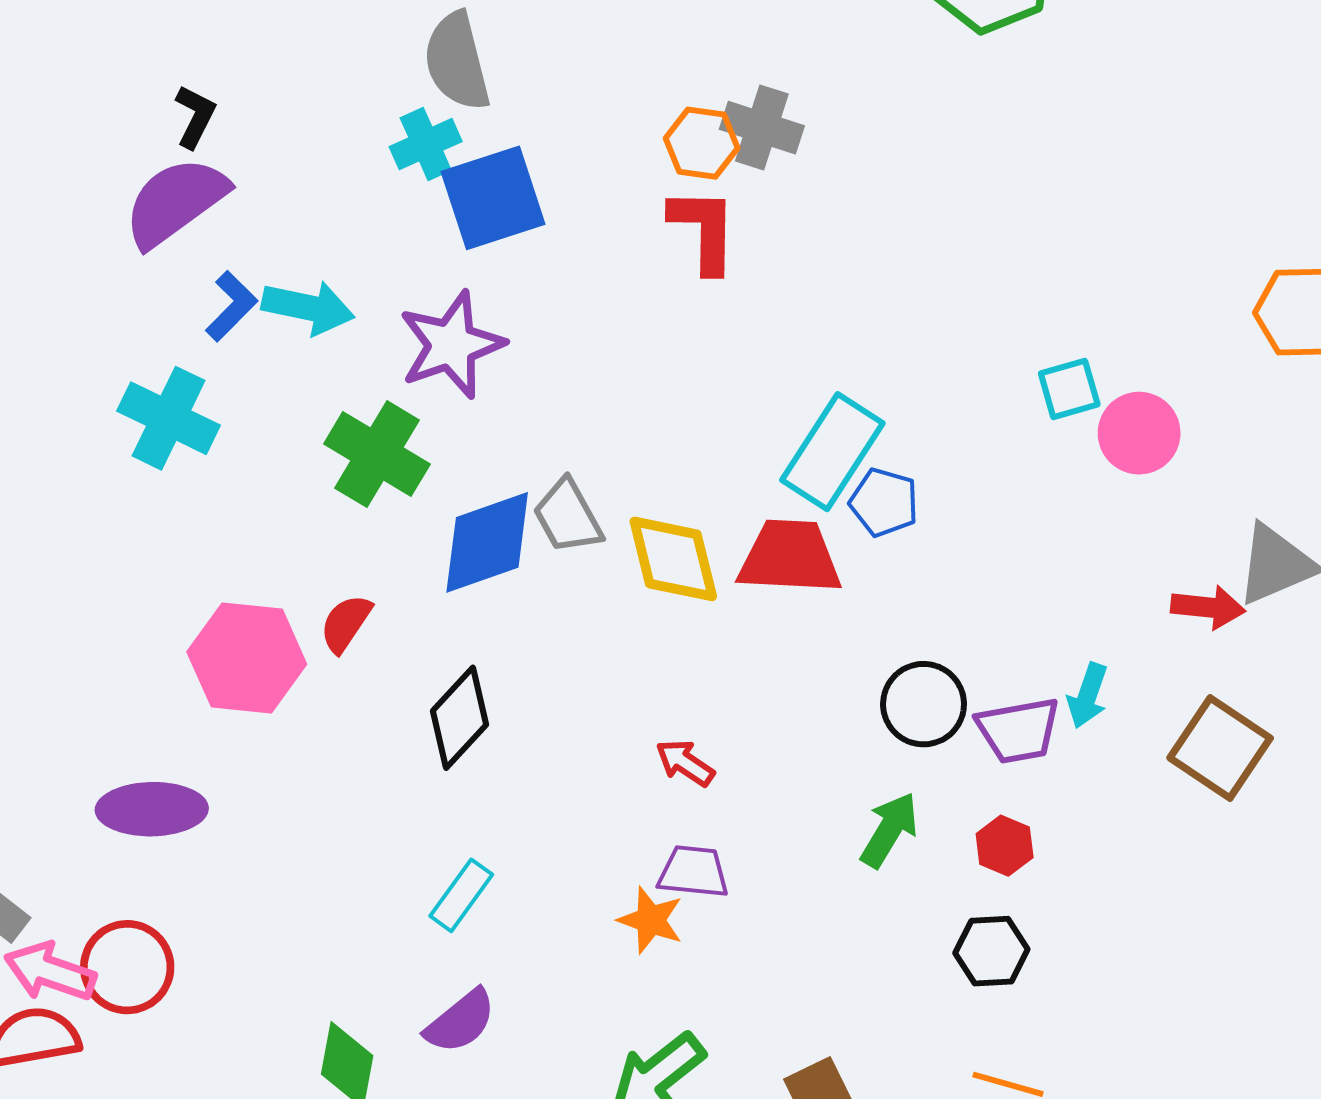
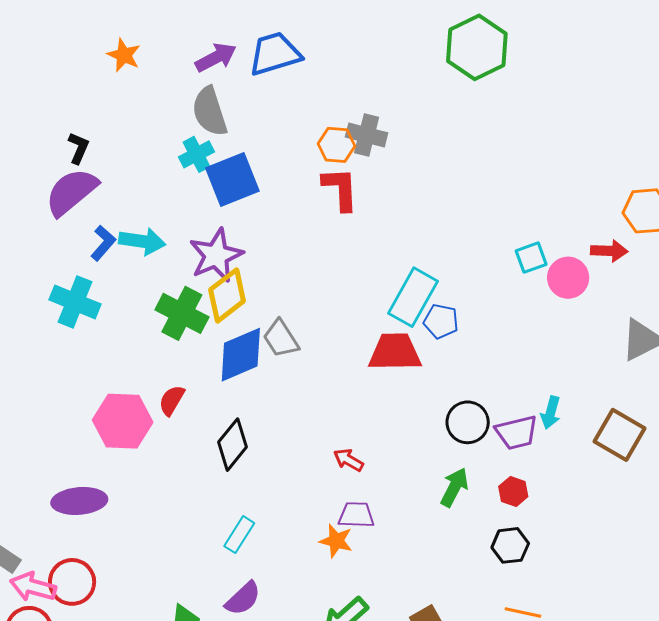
yellow diamond: (673, 559) -> (227, 295), moved, turned 70
red arrow: (1208, 607) -> (609, 251), moved

